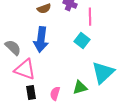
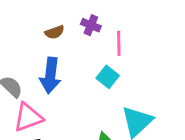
pink triangle: (25, 70) -> (28, 117), turned -40

